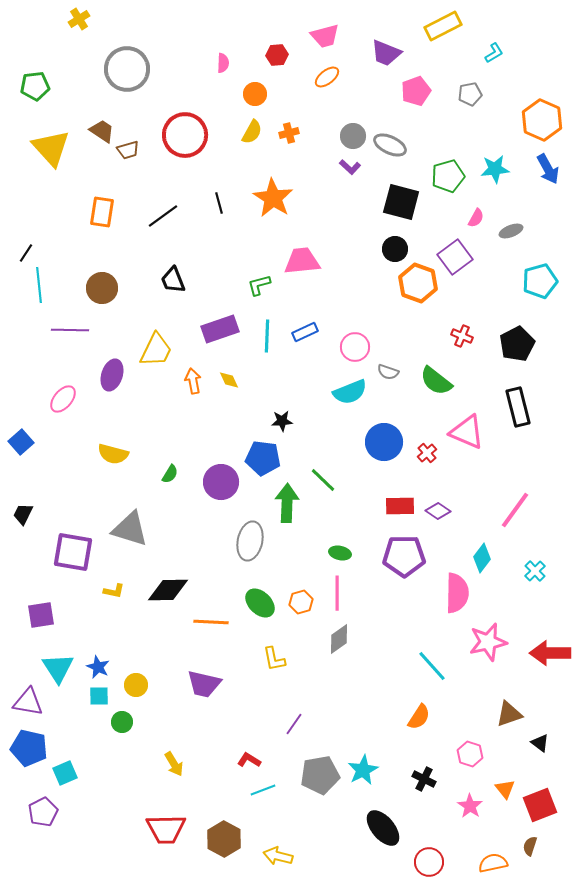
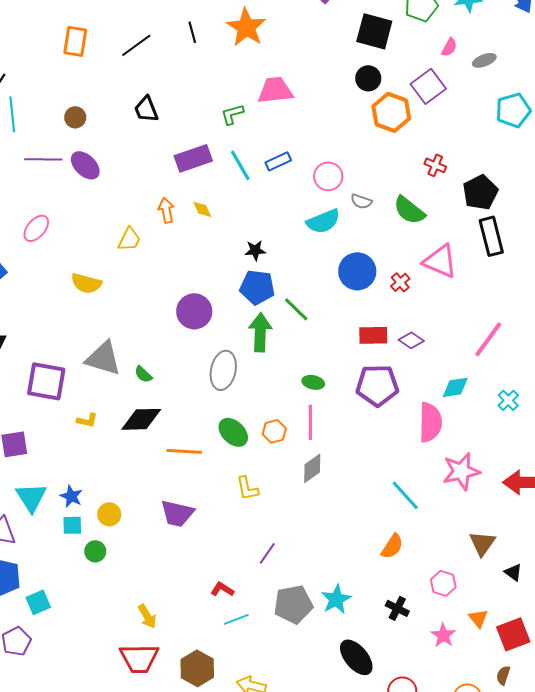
brown circle: (102, 288) -> (75, 117), size x0.7
cyan line: (267, 336) -> (240, 165), turned -32
black pentagon: (517, 344) -> (480, 192), moved
yellow trapezoid: (156, 350) -> (129, 239), moved, size x0.7
purple ellipse: (112, 375) -> (85, 165), moved, turned -64
blue pentagon: (263, 458) -> (257, 287), moved
green semicircle: (170, 474) -> (143, 374), moved, turned 102
cyan diamond: (482, 558) -> (455, 387), turned 44
brown triangle: (509, 714) -> (482, 543), turned -36
yellow arrow: (174, 764) -> (147, 616), moved

